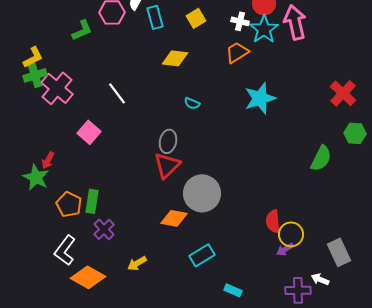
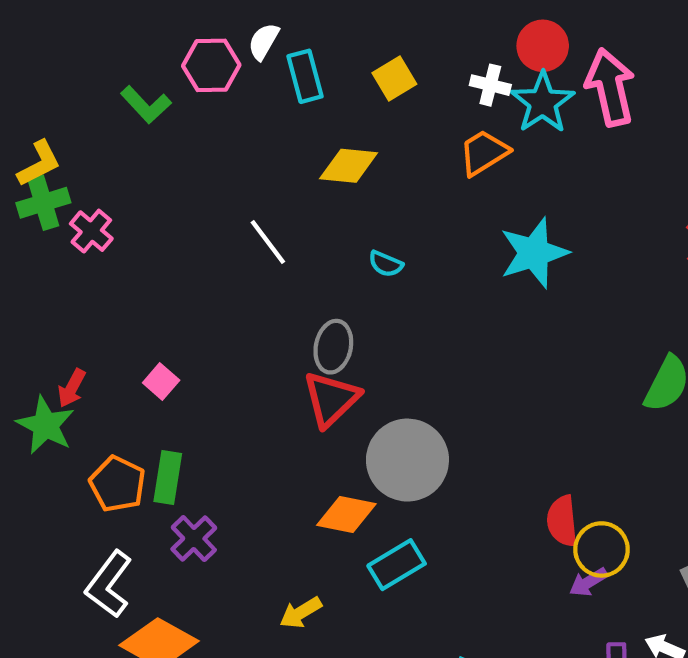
green L-shape: (82, 30) -> (146, 105), turned 70
pink cross: (57, 88) -> (91, 231), size x0.6
white line: (117, 93) -> (268, 242), moved
pink square: (89, 132) -> (161, 382), moved, size x0.7
cyan rectangle: (202, 255) -> (397, 565), moved
yellow arrow: (137, 263) -> (301, 613), moved

